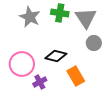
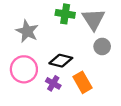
gray star: (30, 17) -> (27, 31), moved
purple cross: (40, 82) -> (53, 83), moved, turned -32

